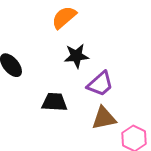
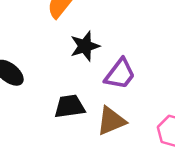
brown triangle: (104, 118) -> (111, 121), moved

